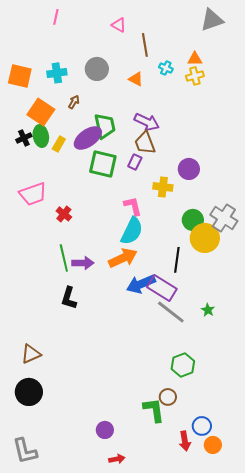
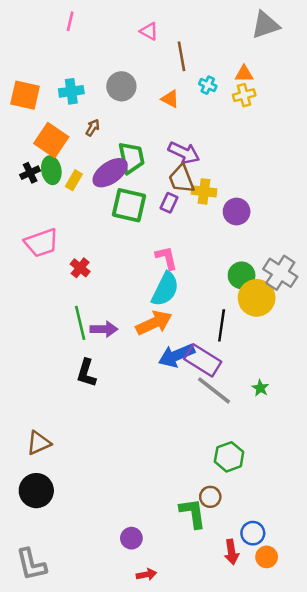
yellow cross: (163, 187) -> (204, 191), moved

